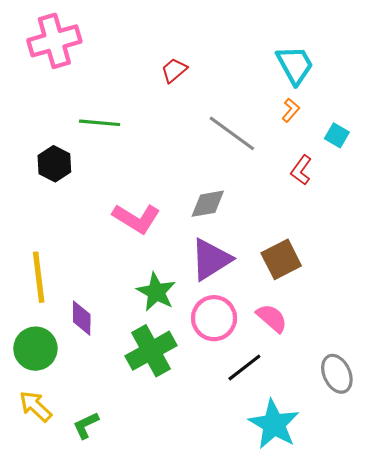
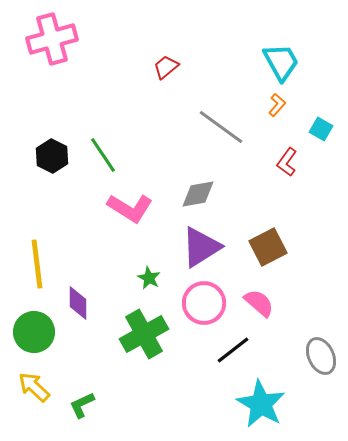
green line: (100, 123) -> (103, 155), moved, turned 51
green star: (156, 292) -> (149, 278), size x0.6

